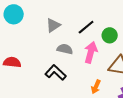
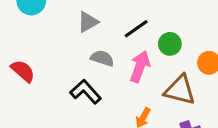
red semicircle: (12, 62) -> (23, 71), turned 30

